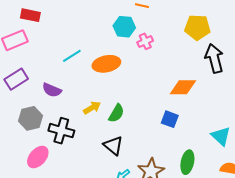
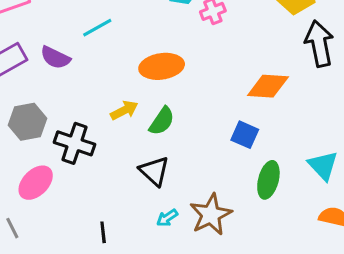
orange ellipse: (106, 64) -> (162, 66), moved
purple semicircle: (52, 90) -> (55, 58), moved
green ellipse: (187, 162) -> (268, 180), moved

